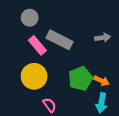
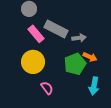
gray arrow: (103, 38) -> (79, 38), moved
orange arrow: (102, 81) -> (90, 57), moved

